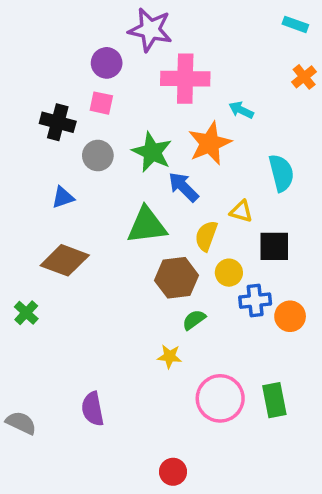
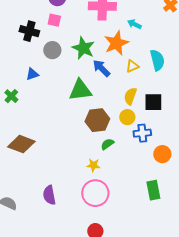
yellow triangle: (241, 211) -> (132, 66), moved, turned -40
yellow semicircle: (206, 236) -> (130, 96), moved
brown diamond: (65, 260) -> (21, 144), moved
green cross: (26, 313) -> (11, 96), moved
orange circle: (290, 316) -> (162, 154), moved
pink circle: (220, 398) -> (95, 193), moved

